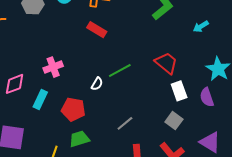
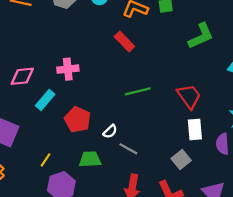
white semicircle: (97, 84) -> (110, 131), moved
gray line: (125, 123) -> (128, 149), turned 54
green trapezoid: (79, 139) -> (90, 159), moved

